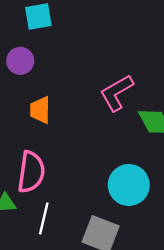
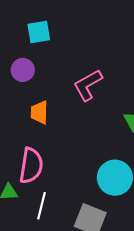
pink L-shape: (117, 93) -> (88, 85), moved

